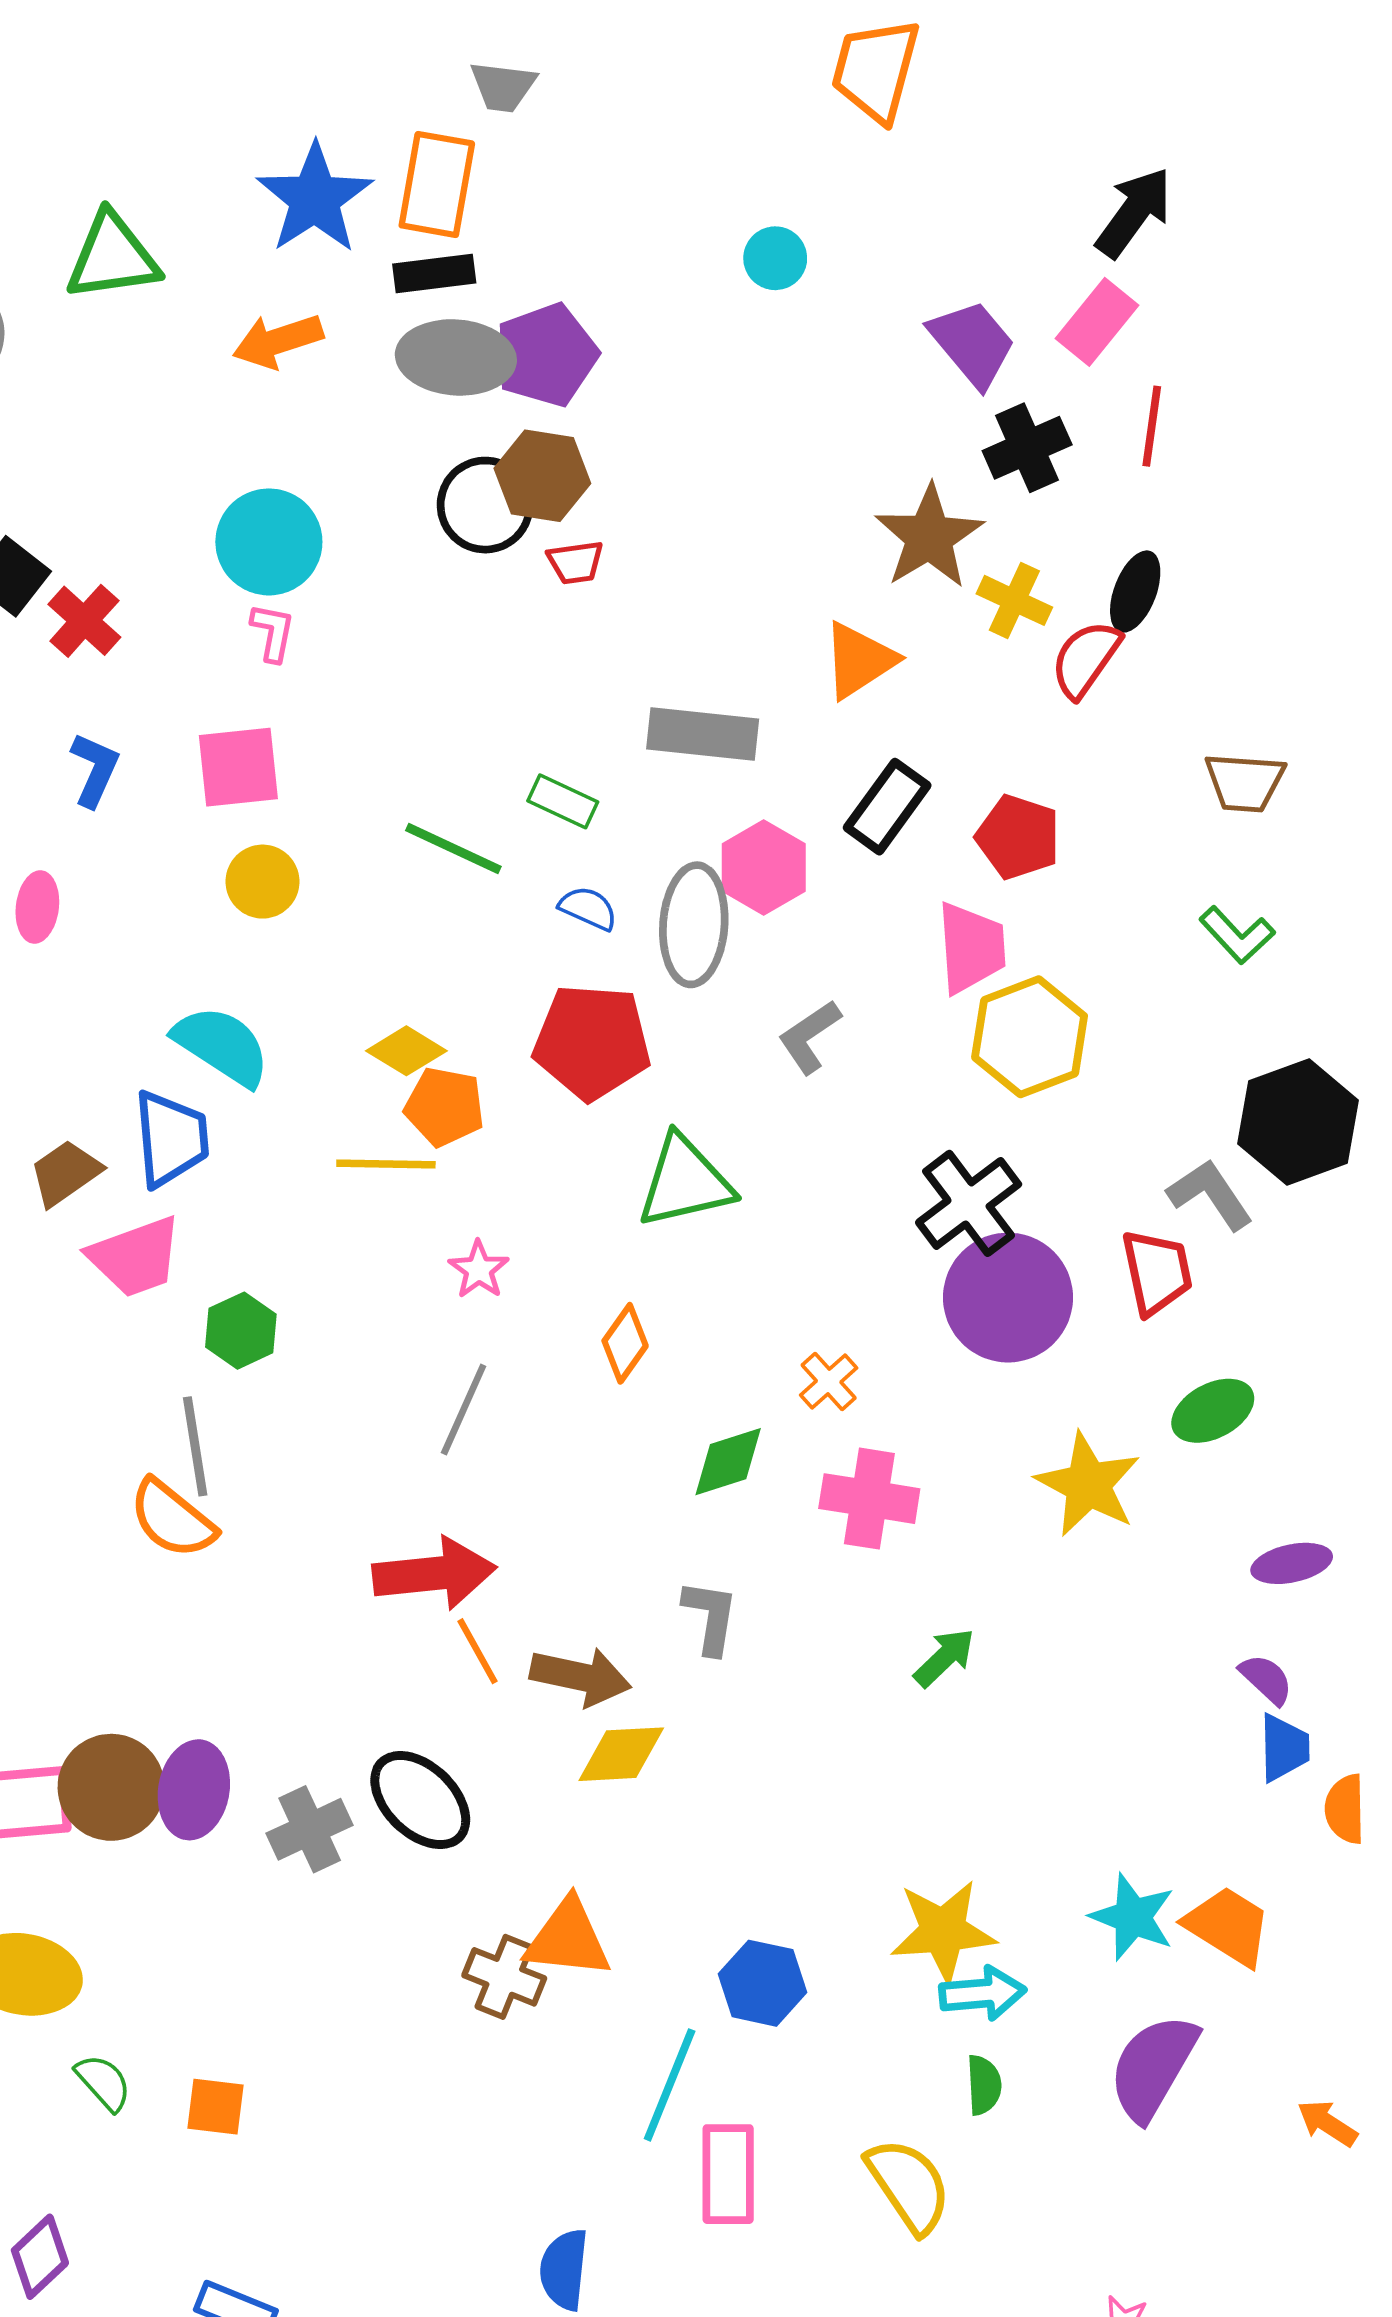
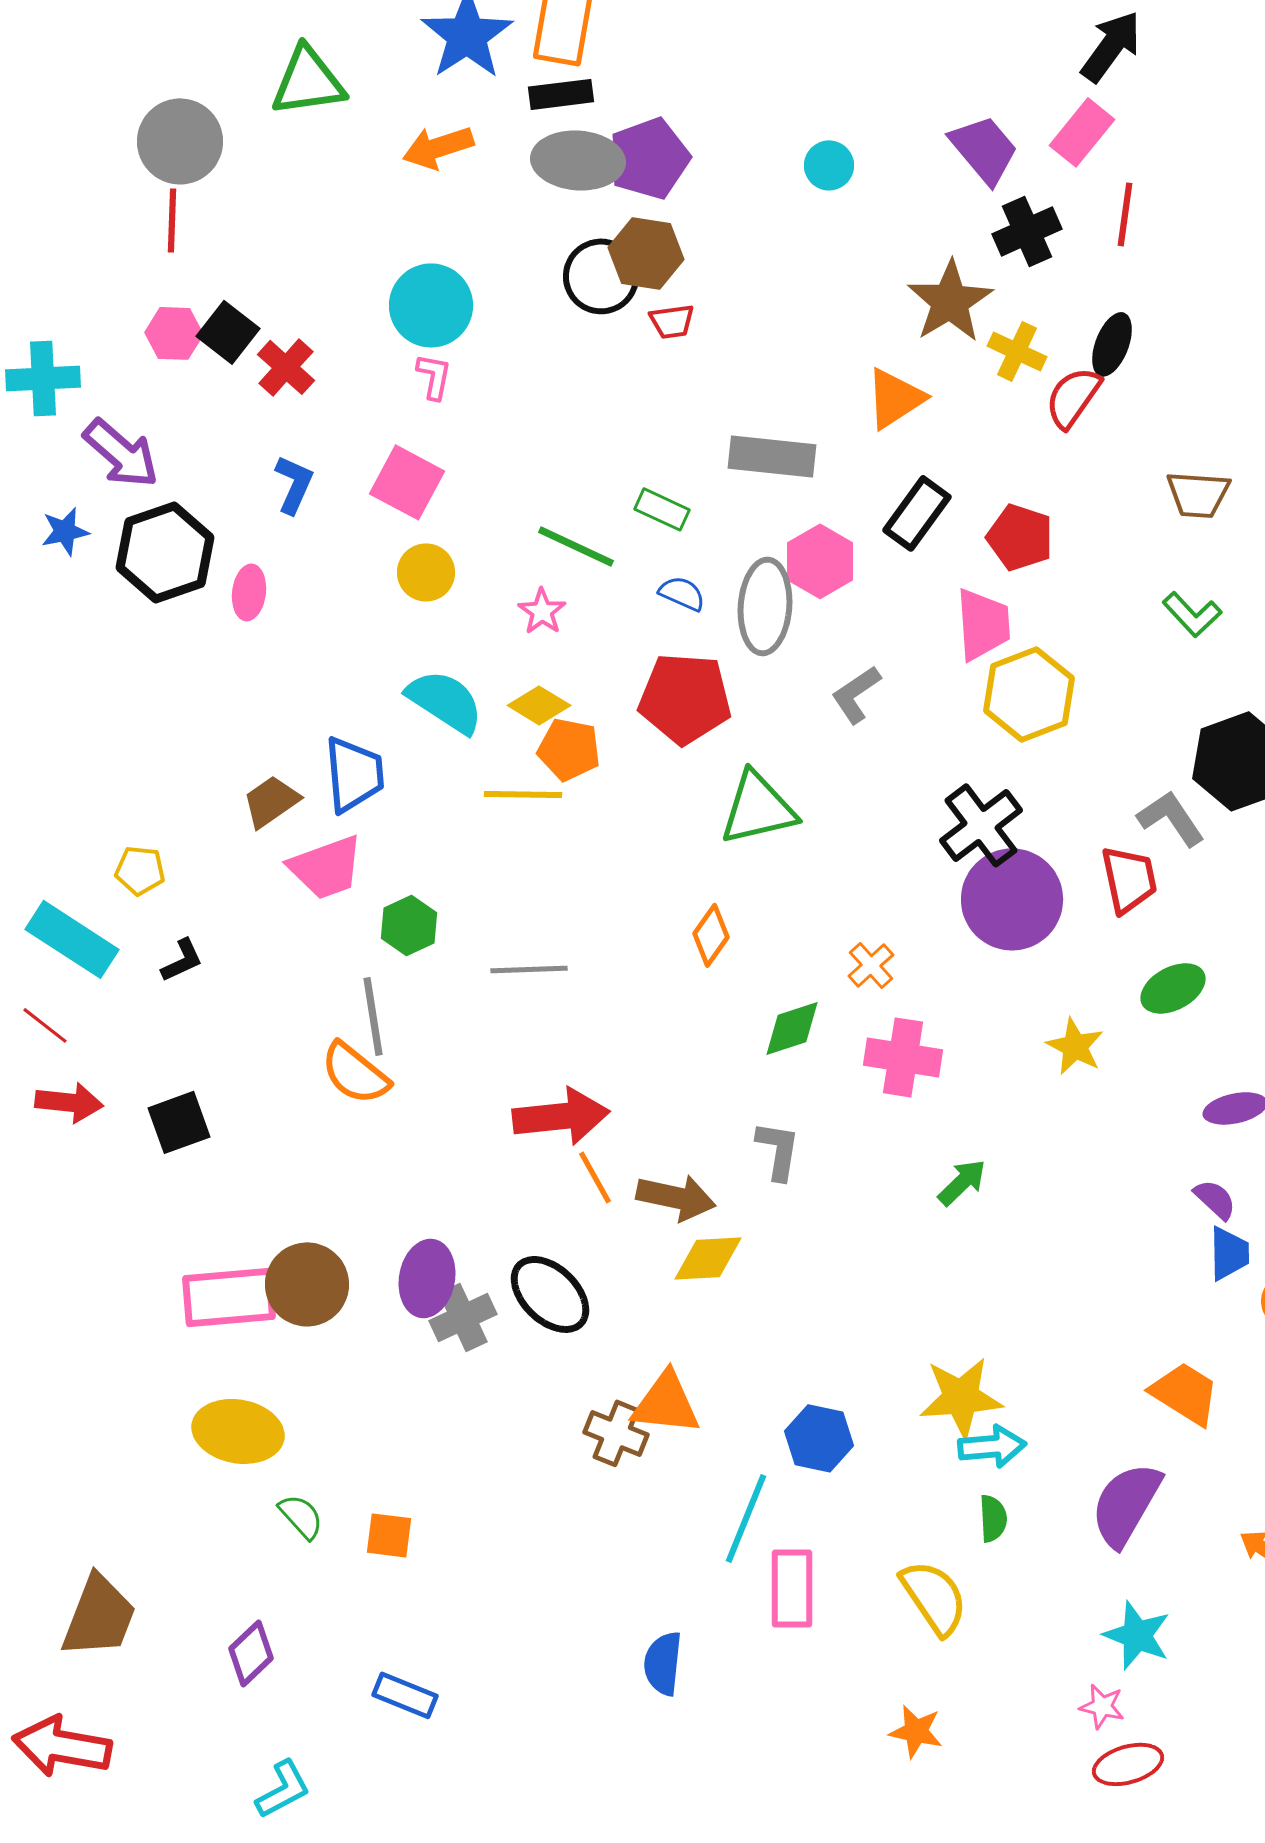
cyan circle: (775, 258) -> (829, 165), moved
pink square: (238, 767) -> (407, 482), turned 34
cyan semicircle: (222, 1046) -> (445, 701), moved
pink star: (479, 1270) -> (542, 611), moved
gray line: (464, 1409) -> (529, 969), moved, turned 64
yellow star: (1088, 1485) -> (1075, 1046), size x0.7
purple ellipse: (194, 1790) -> (427, 1278), moved
cyan star: (1133, 1917) -> (1137, 1635), moved

